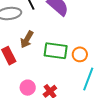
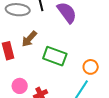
orange circle: (80, 54) -> (91, 67), moved

